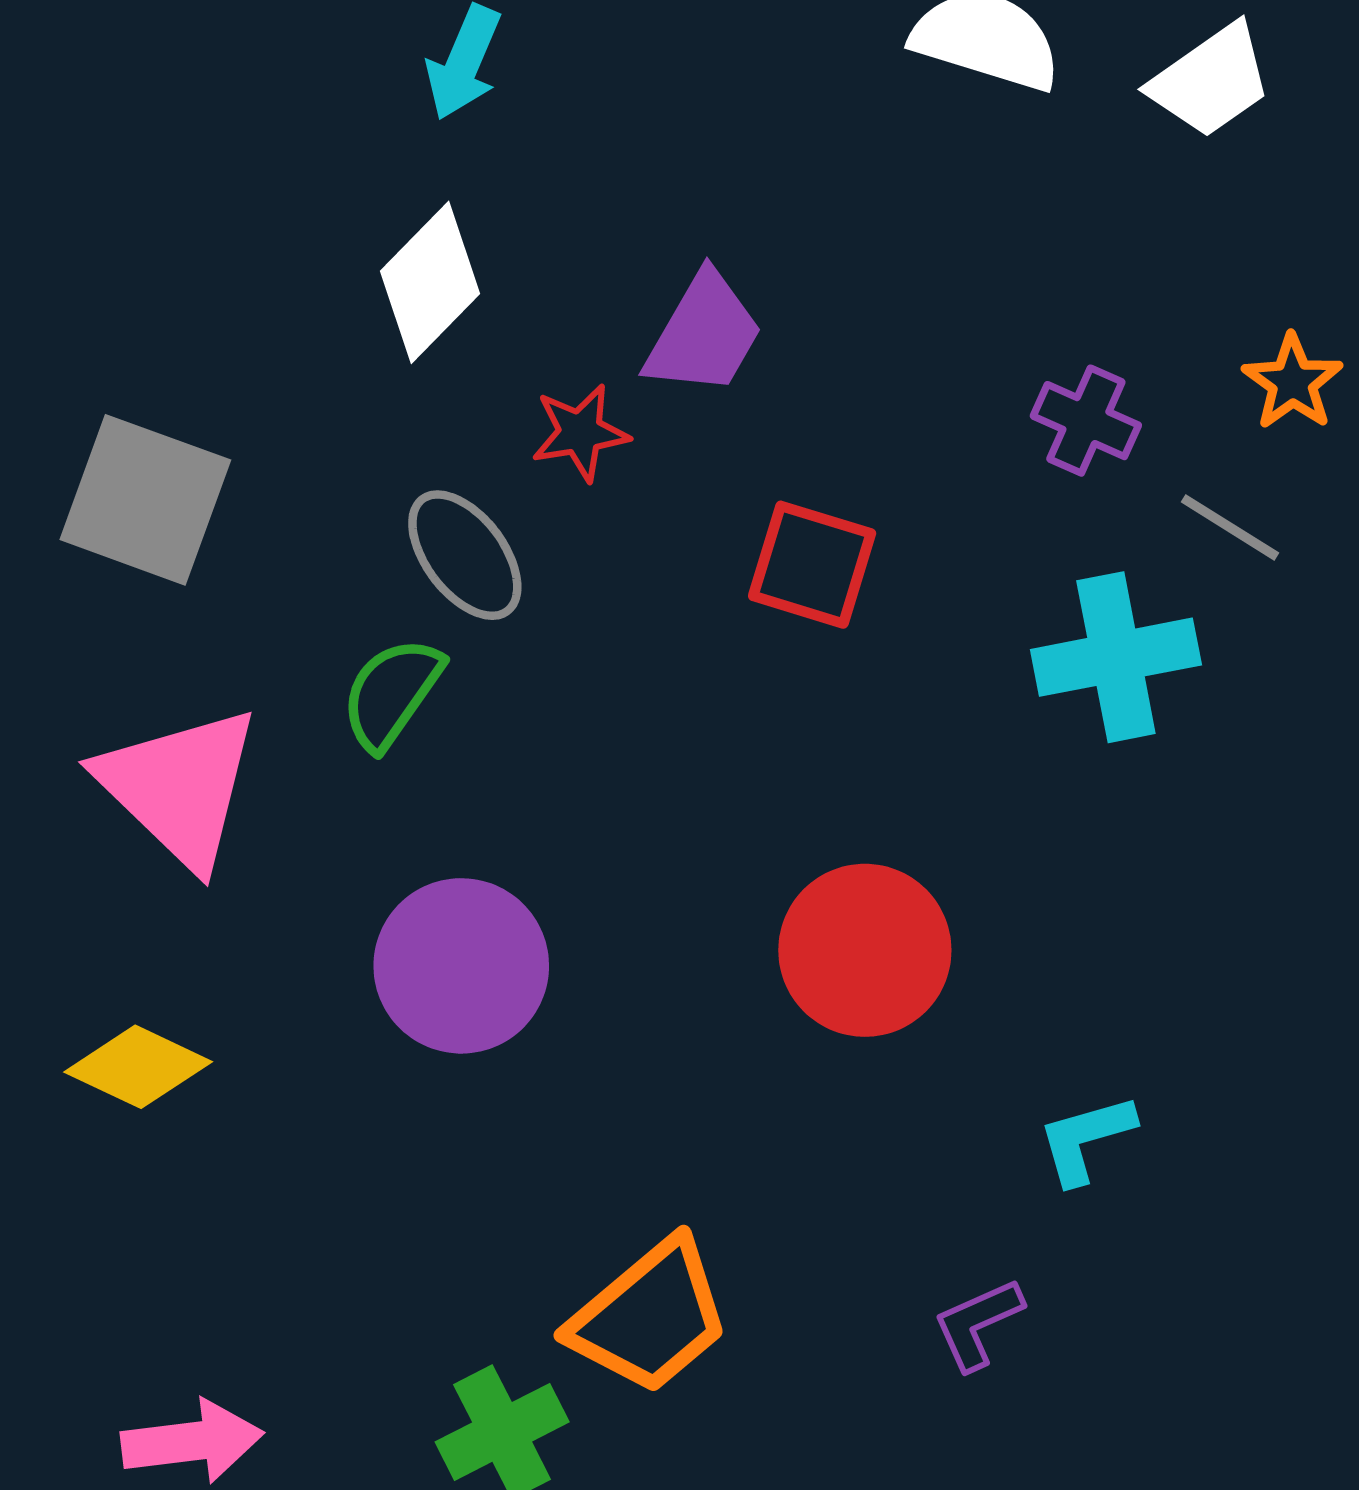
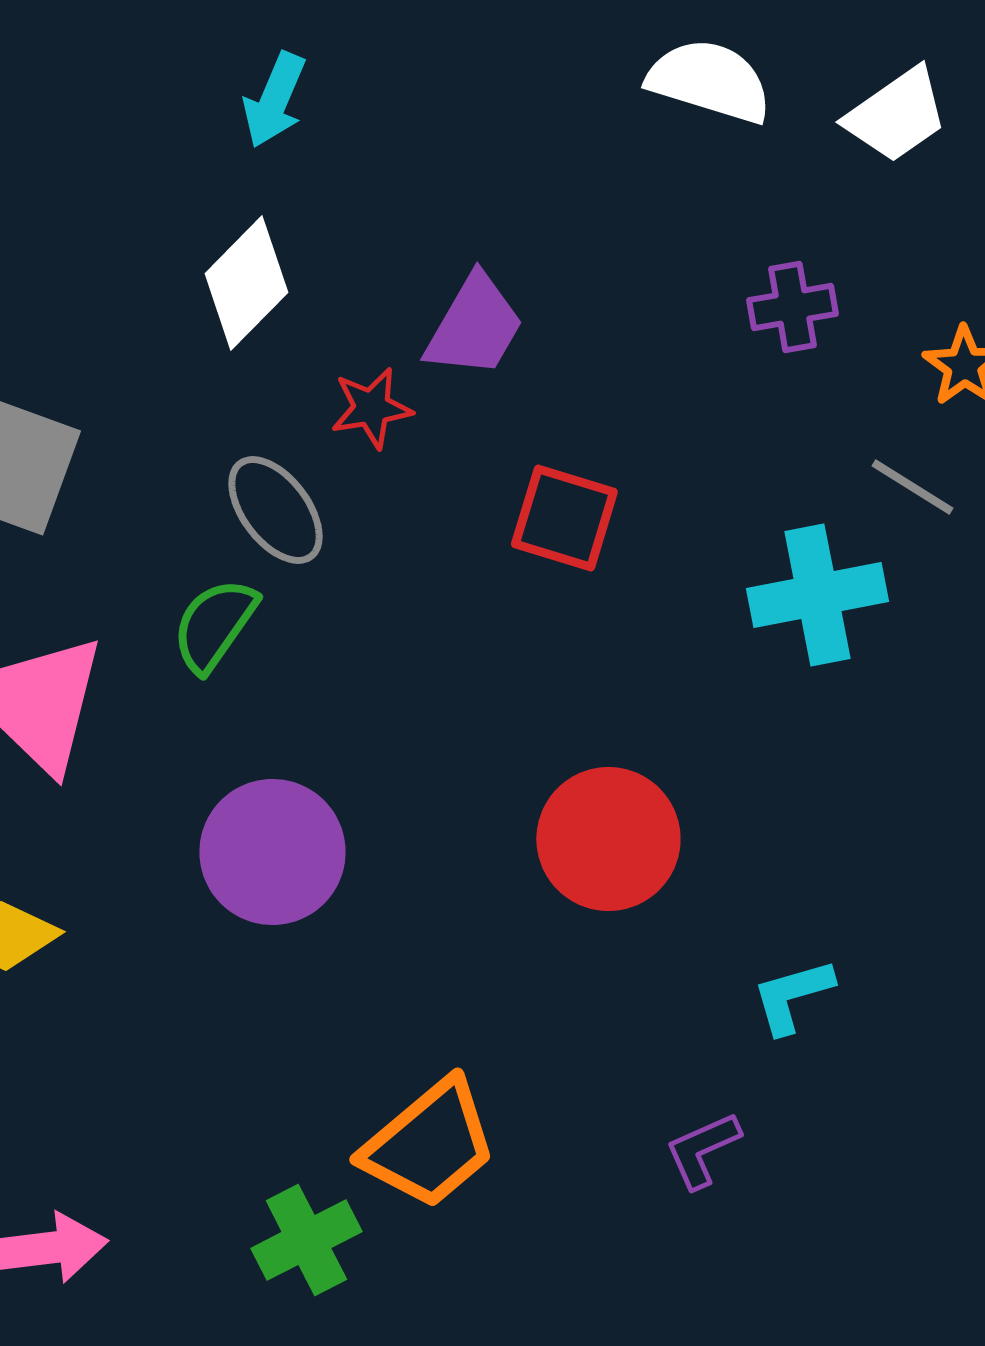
purple cross: (1086, 421) -> (792, 307), moved, turned -34

